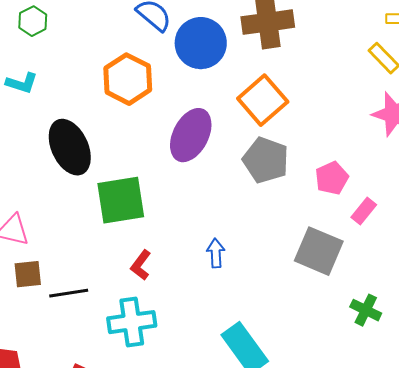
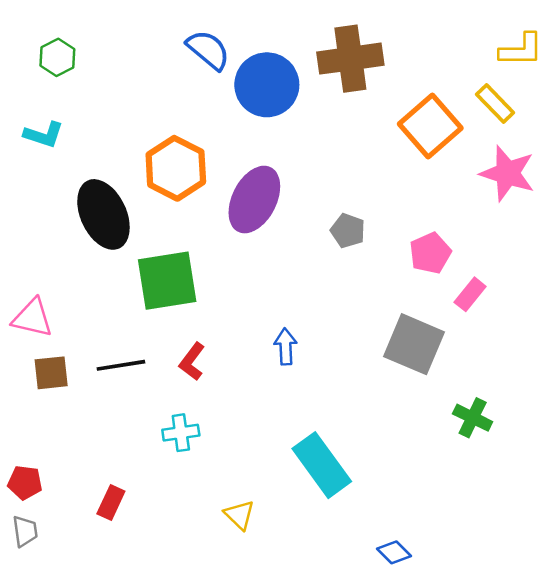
orange hexagon: (128, 79) -> (176, 168), moved
orange square: (263, 100) -> (430, 126), moved
gray pentagon: (266, 160) -> (348, 231), size x0.6
black line: (69, 293) -> (121, 365), moved
cyan cross: (132, 322) -> (181, 433), size x0.6

